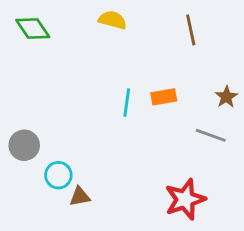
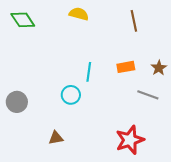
orange rectangle: (164, 97) -> (126, 67), moved
cyan circle: (58, 175) -> (71, 95), moved

